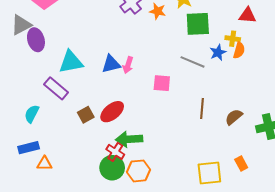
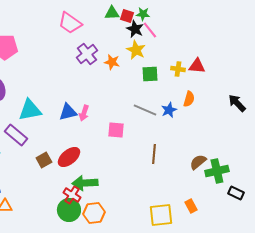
green square: (198, 24) -> (150, 74), size x0.7
yellow cross: (233, 39) -> (178, 69), moved
blue star: (218, 52) -> (169, 110), moved
brown semicircle: (234, 117) -> (198, 162), moved

